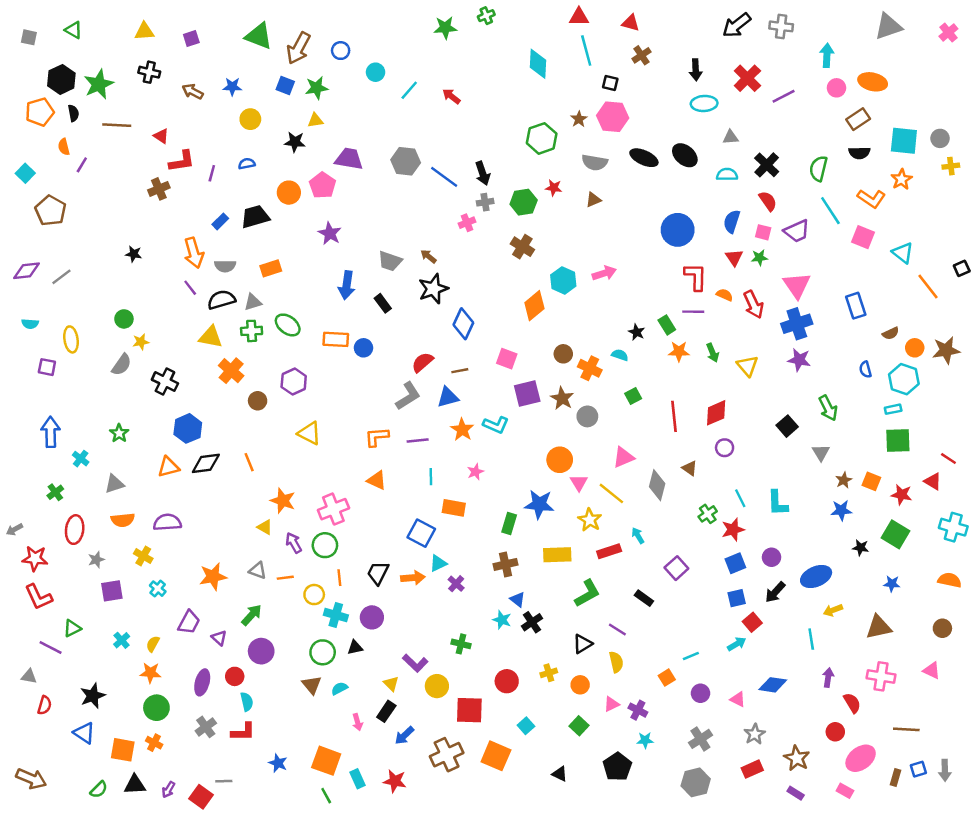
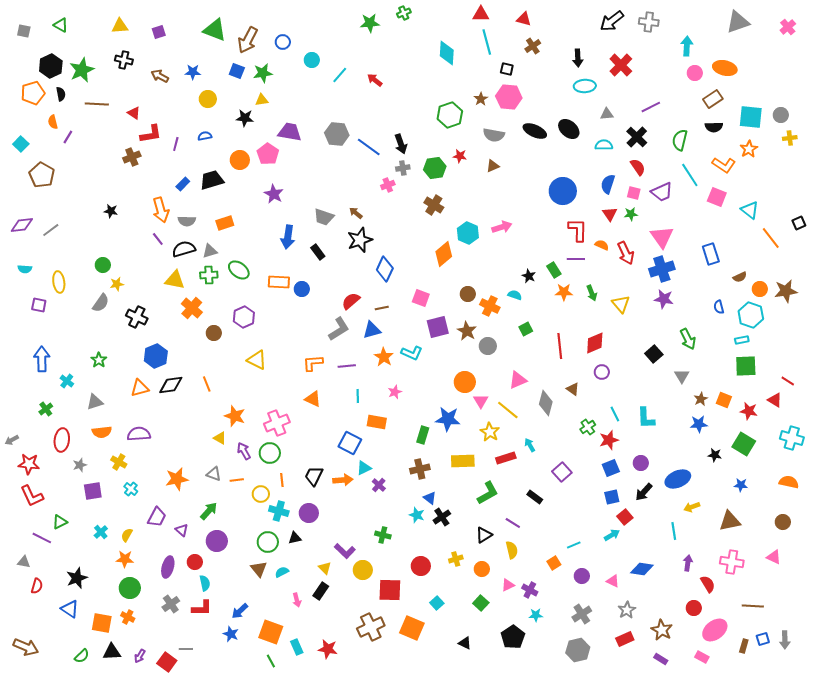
purple line: (784, 96) -> (651, 107), moved
blue arrow: (404, 735) -> (240, 611), moved

